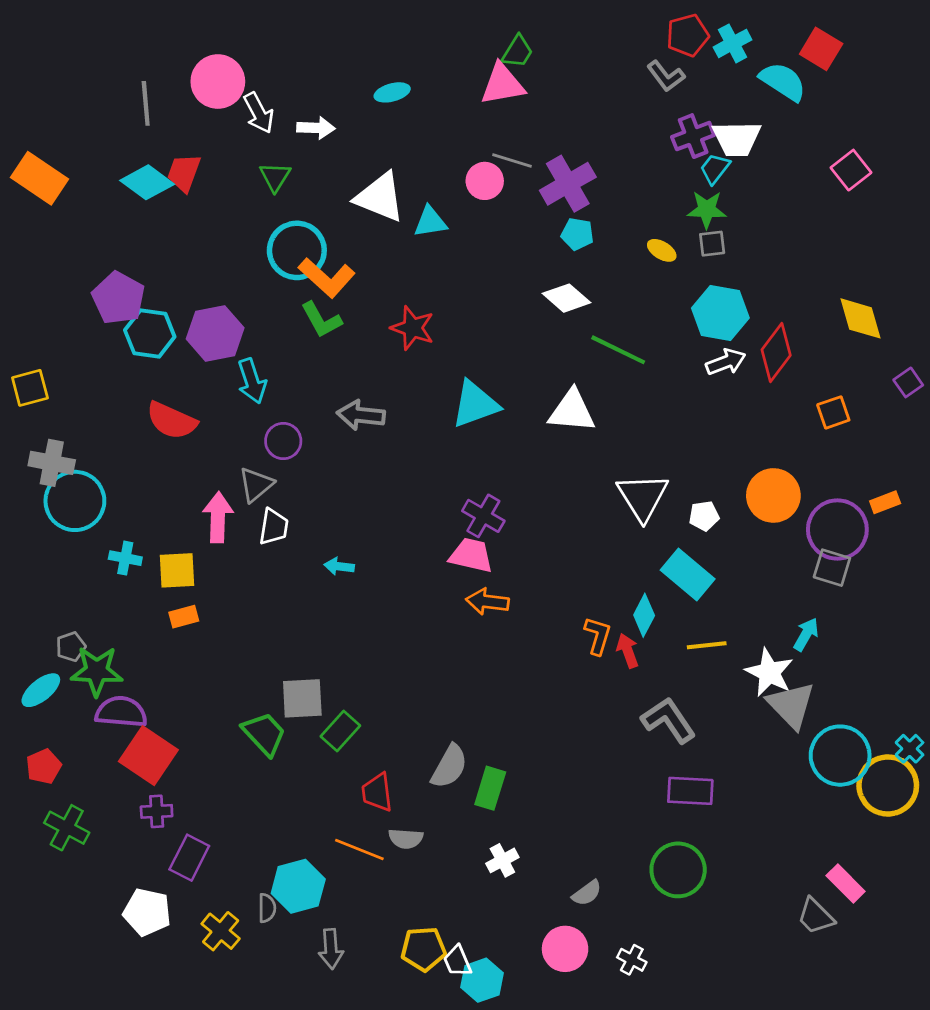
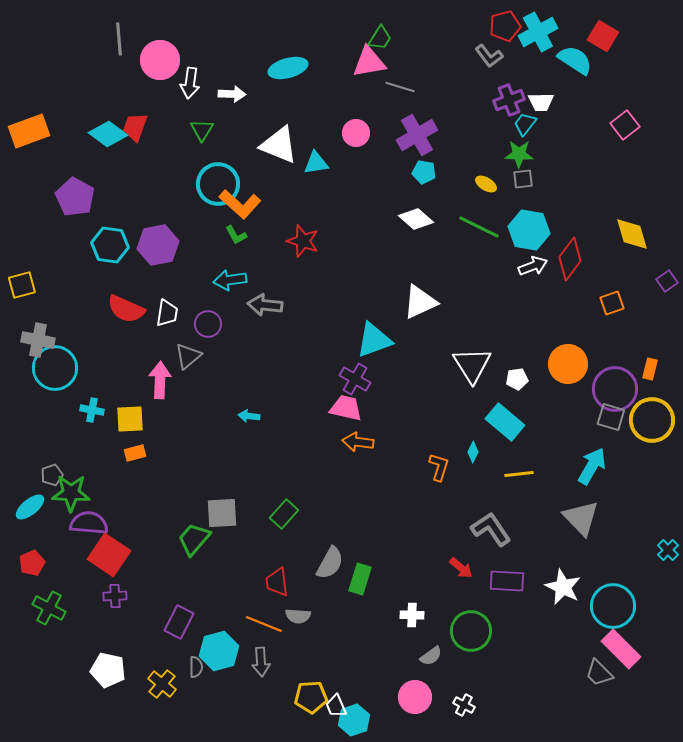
cyan cross: (733, 43) -> (538, 32), size x1.4
cyan ellipse: (392, 92) -> (288, 68), size x1.5
gray line: (146, 103) -> (119, 39), moved
white arrow: (259, 113) -> (190, 83), turned 36
white trapezoid: (737, 139) -> (541, 102), size x0.7
gray line: (512, 161) -> (400, 87), moved
orange rectangle: (39, 178) -> (29, 131), turned -54
purple pentagon: (118, 298) -> (75, 197), moved
green L-shape: (321, 320) -> (236, 235), size x0.7
green line: (618, 350) -> (479, 227), moved
cyan arrow: (252, 381) -> (230, 280), moved, turned 100
cyan triangle: (475, 404) -> (374, 340), moved
white triangle: (572, 411) -> (420, 302), turned -30
orange rectangle: (885, 502) -> (650, 369), turned -55
white trapezoid: (274, 527) -> (167, 313), moved
cyan diamond: (644, 615) -> (473, 452), size x0.7
cyan arrow: (806, 634) -> (592, 466), size x1.5
red arrow: (628, 651) -> (461, 568), moved, turned 150
white star: (769, 672) -> (563, 587), moved
green rectangle: (340, 731) -> (284, 514), moved
green trapezoid: (264, 734) -> (194, 539), turned -96
cyan circle: (840, 756) -> (613, 606), moved
yellow circle: (888, 785) -> (652, 420), moved
purple rectangle: (189, 858) -> (179, 622), moved
white cross: (502, 860) -> (412, 615), moved, turned 30
green circle: (678, 870) -> (471, 631), moved
pink rectangle: (846, 884) -> (621, 649), size x1.4
gray arrow: (331, 949) -> (261, 662), moved

